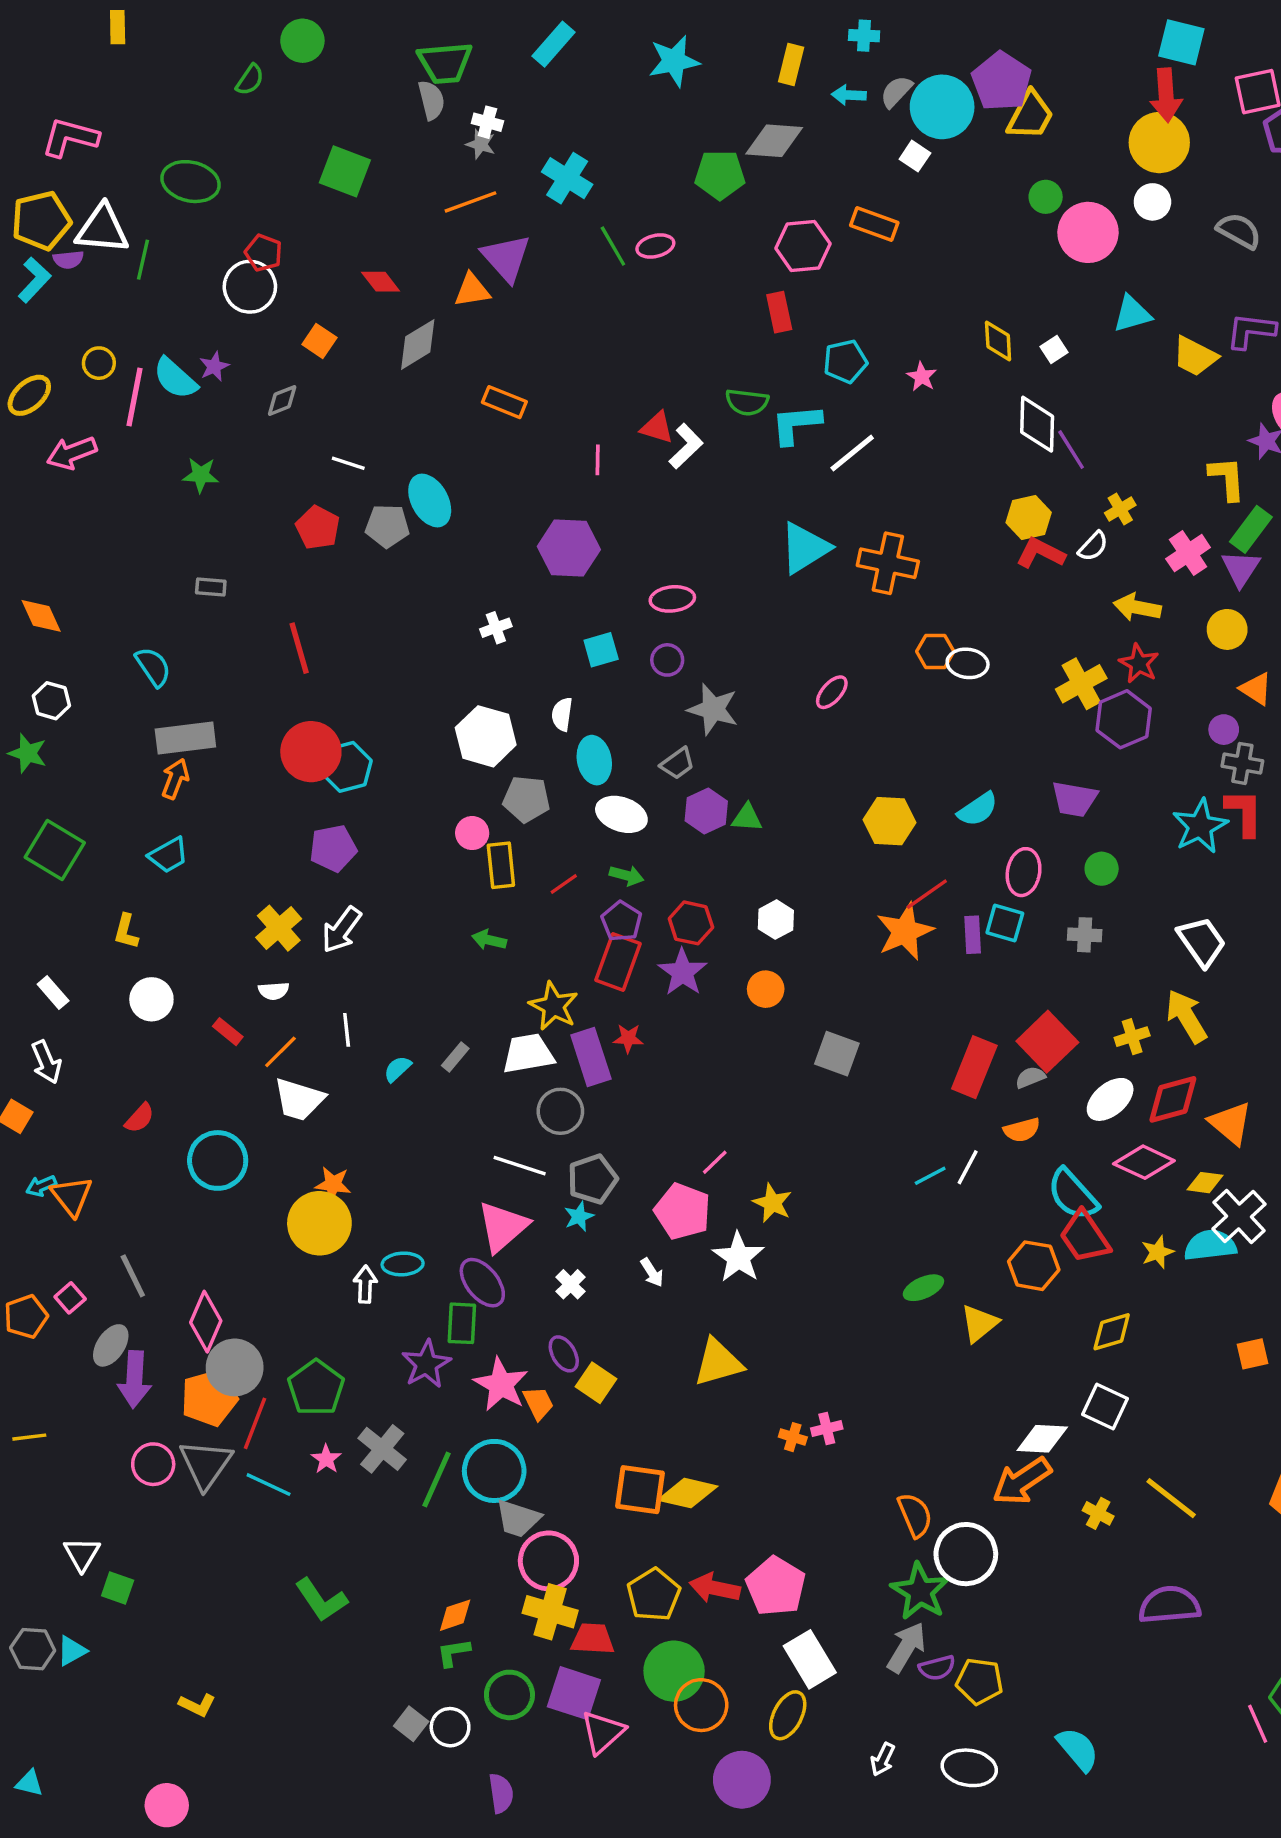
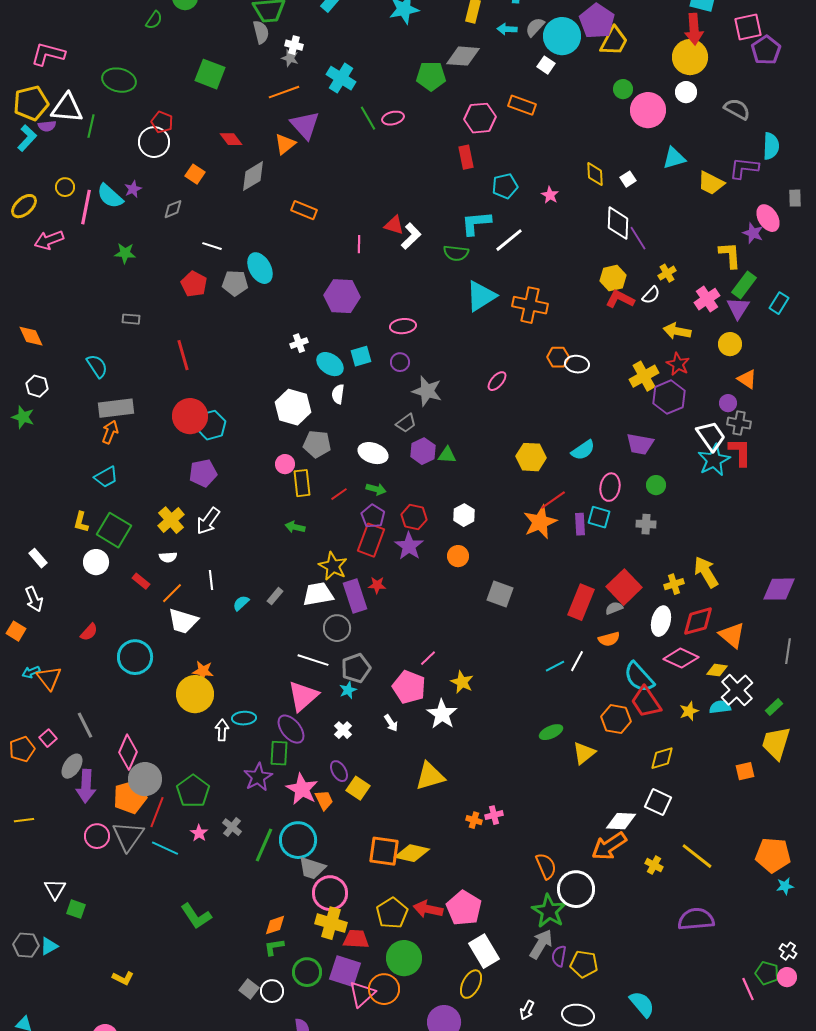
orange triangle: (472, 290) -> (285, 144), turned -30
green semicircle: (747, 402) -> (456, 253), moved
cyan ellipse: (594, 760) -> (330, 364), moved, turned -44
green square: (55, 850) -> (114, 530), moved
white trapezoid: (1202, 942) -> (711, 436), moved
white ellipse: (1110, 1099) -> (661, 621), turned -36
cyan semicircle: (1210, 1245) -> (720, 707), size x0.7
gray cross: (382, 1449) -> (232, 827), size x0.7
purple semicircle: (937, 1668) -> (559, 956), turned 115
orange circle: (701, 1705) -> (384, 989), moved

